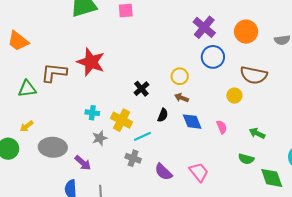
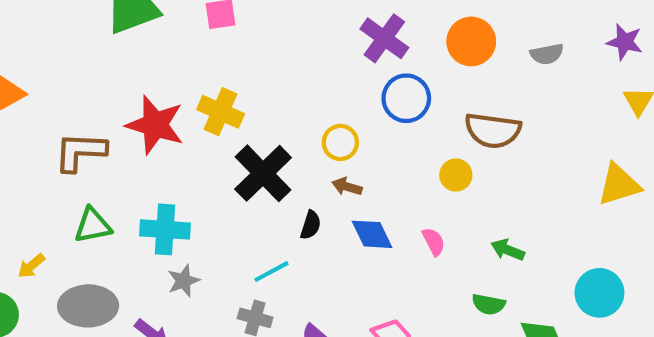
green triangle: (27, 89) -> (93, 225), moved
black cross: (141, 89) -> (263, 173), size x1.8
cyan cross: (92, 113) -> (165, 229), size x1.6
yellow cross: (122, 120) -> (221, 112), moved

